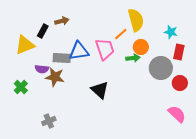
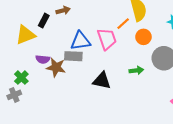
gray rectangle: (62, 58) -> (73, 56), moved
green arrow: (133, 58) -> (136, 70), moved
black triangle: (100, 90) -> (102, 81), turned -30
gray cross: (49, 121) -> (14, 95), moved

